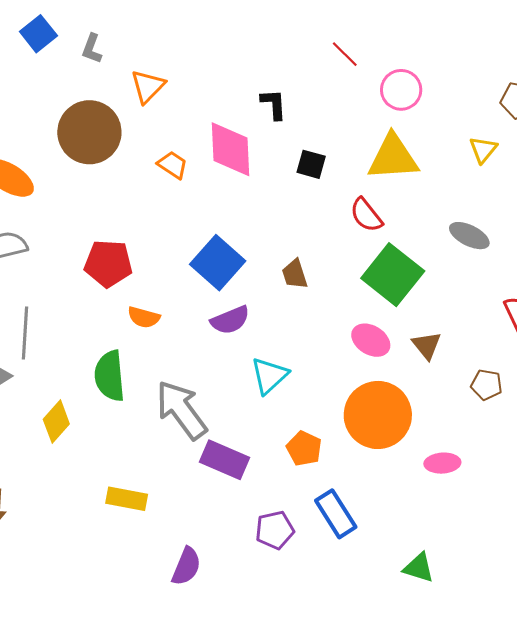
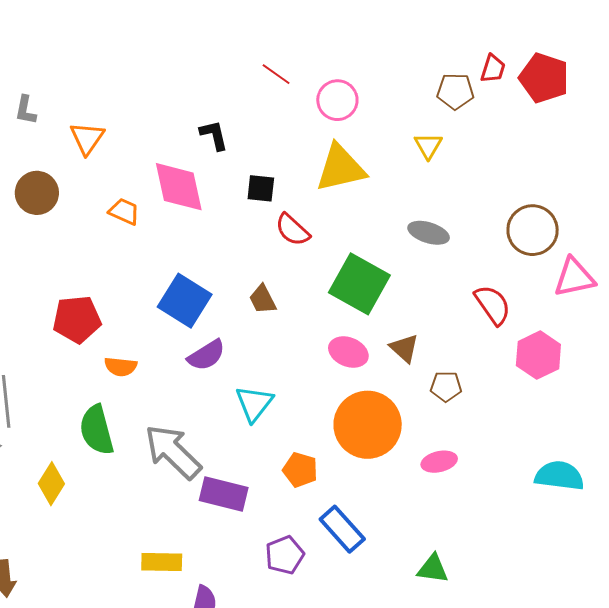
brown circle: (89, 132) -> (37, 193), size x0.7
red semicircle: (366, 215) -> (292, 230), moved
brown pentagon: (486, 385) -> (446, 386), moved
yellow rectangle: (127, 499) -> (162, 562), moved

